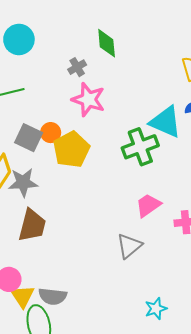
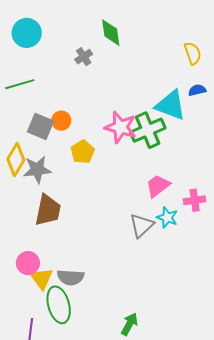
pink star: (88, 99) -> (121, 127), moved
yellow pentagon: (71, 149) -> (83, 152), moved, size x0.7
cyan star: (156, 309) -> (167, 217), moved, turned -30

